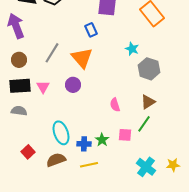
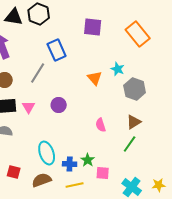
blue rectangle: (91, 30) -> (57, 50), moved, size x1.5
orange triangle: (82, 58) -> (95, 78), moved, size x0.7
pink square: (125, 135) -> (103, 173), moved
red square: (28, 152) -> (14, 172), turned -32

